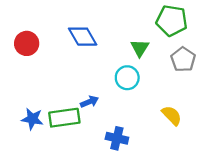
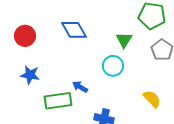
blue arrow: (89, 102) -> (80, 87), turned -126
blue star: (32, 119) -> (30, 75), moved

